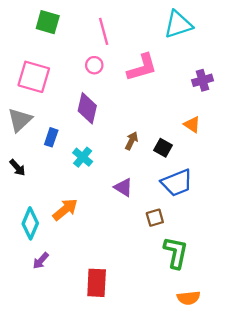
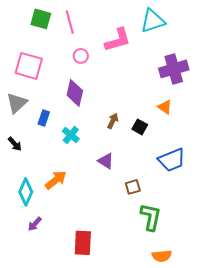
pink line: (104, 31) -> (70, 22), moved
pink L-shape: (142, 68) -> (118, 40), moved
purple cross: (203, 80) -> (174, 69), size x1.6
blue trapezoid: (177, 183) -> (172, 160), moved

